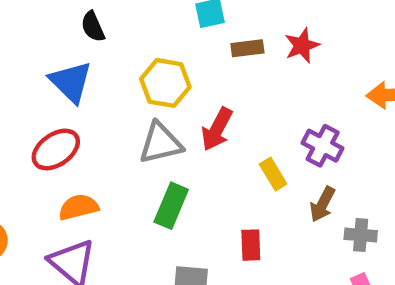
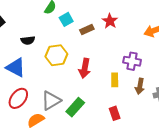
black semicircle: (93, 27) -> (28, 40), moved, turned -56
gray triangle: (161, 143) -> (51, 101), moved
yellow rectangle: (273, 174) -> (115, 80), turned 48
green rectangle: (171, 206) -> (75, 107), turned 36

